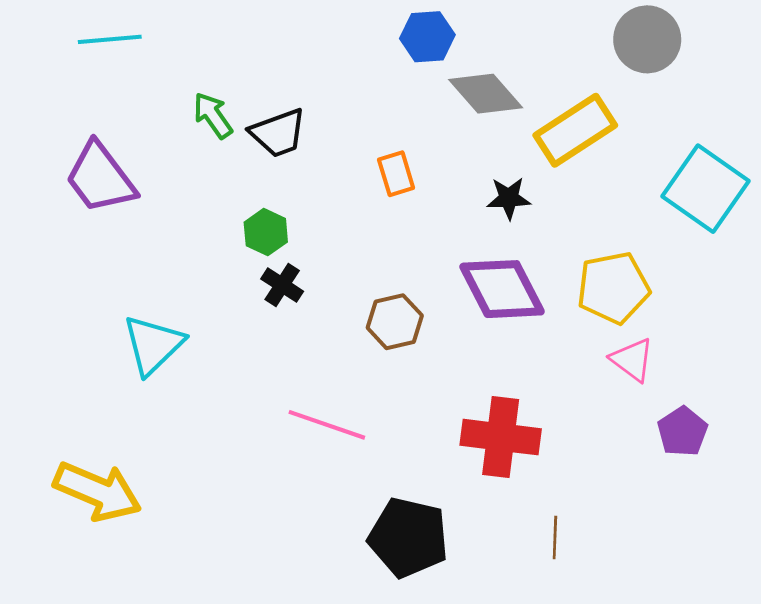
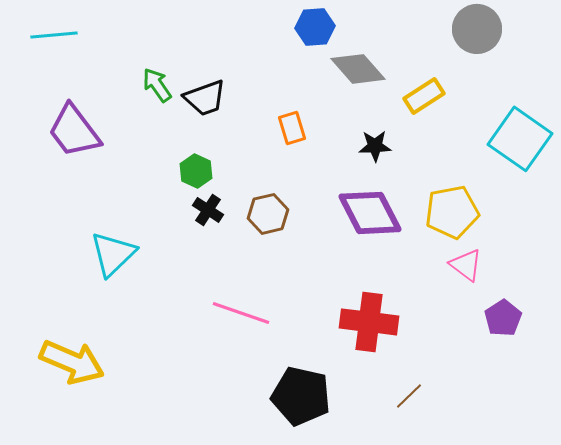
cyan line: (110, 39) -> (54, 35), moved
yellow rectangle: (575, 130) -> (424, 96), size x0.7
brown hexagon: (395, 322) -> (268, 214), moved
brown line: (555, 537) -> (409, 396), turned 44

